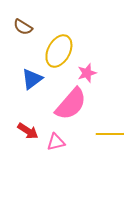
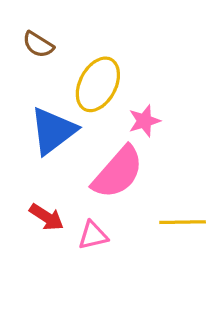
blue triangle: (32, 79) -> (53, 131), size x1.4

